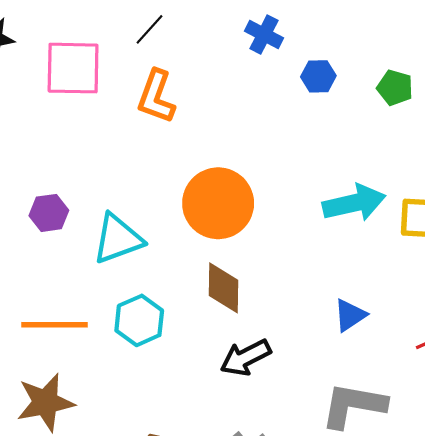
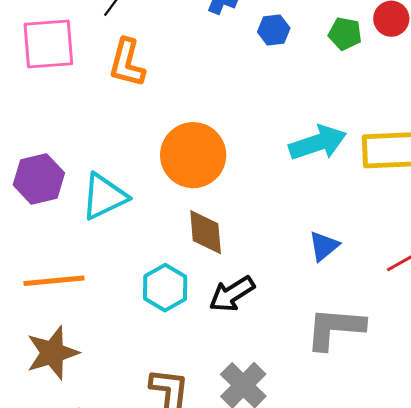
purple hexagon: (49, 213) -> (39, 179), size x1.4
cyan hexagon: (139, 320) -> (165, 288), moved

